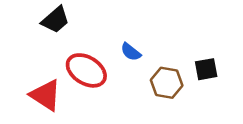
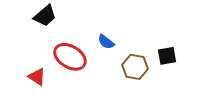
red triangle: (46, 95) -> (37, 77), size x0.7

